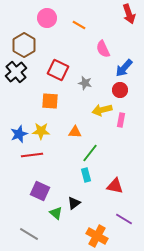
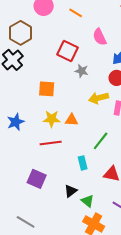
red square: (58, 70) -> (68, 51), moved
yellow star: (41, 131) -> (52, 119), moved
green line: (90, 153) -> (101, 141), moved
red line: (32, 155) -> (51, 143), moved
green triangle: (56, 213) -> (88, 201), moved

